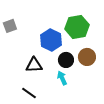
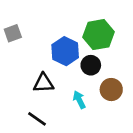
brown circle: (87, 57) -> (111, 90), moved
black circle: (66, 60) -> (91, 65), moved

